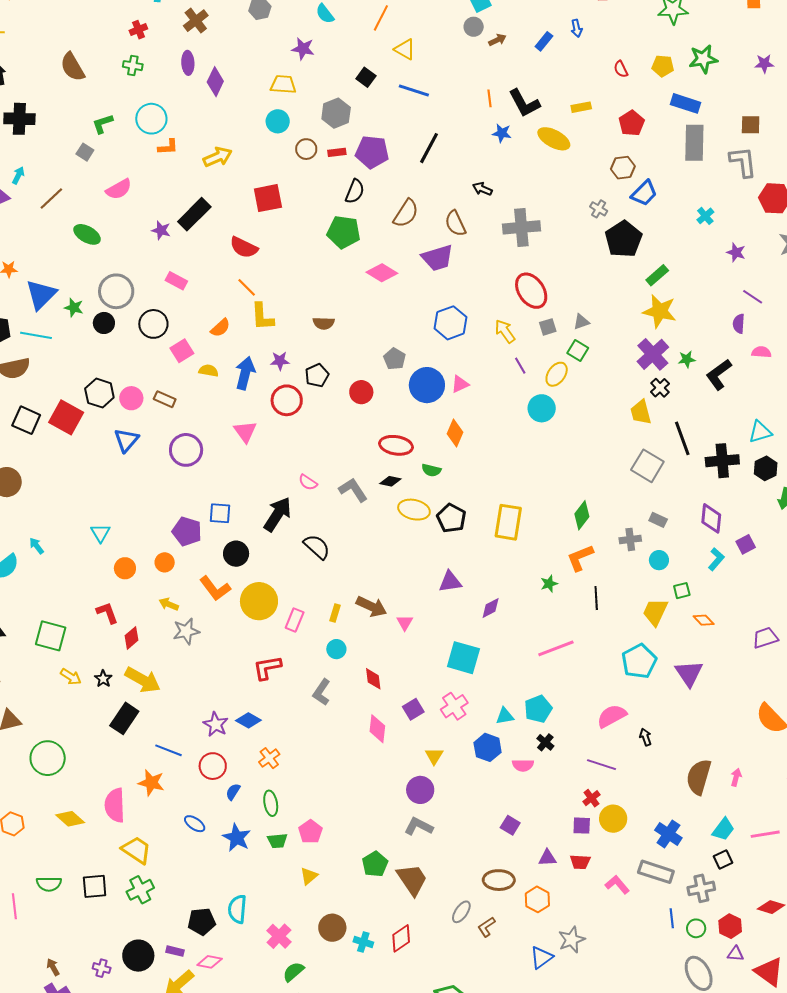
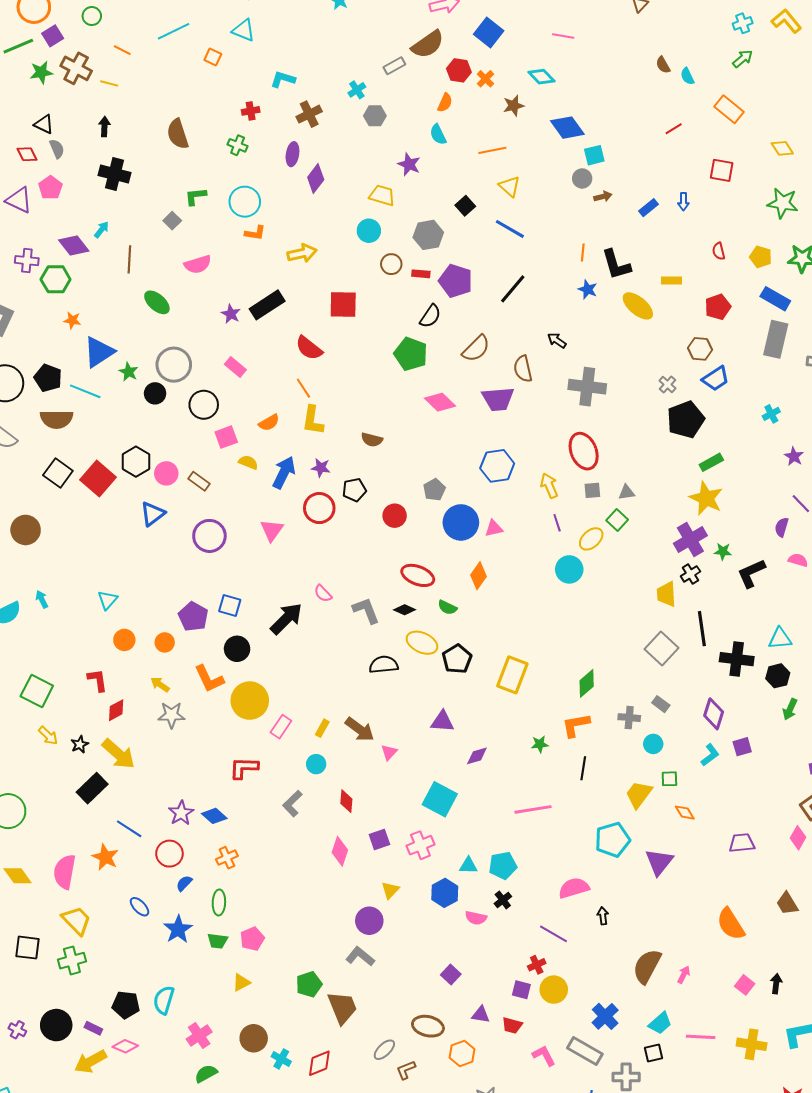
orange line: (381, 18) -> (492, 150), turned 40
brown line: (51, 198) -> (129, 259), turned -56
black semicircle: (317, 547) -> (384, 665), moved, turned -60

